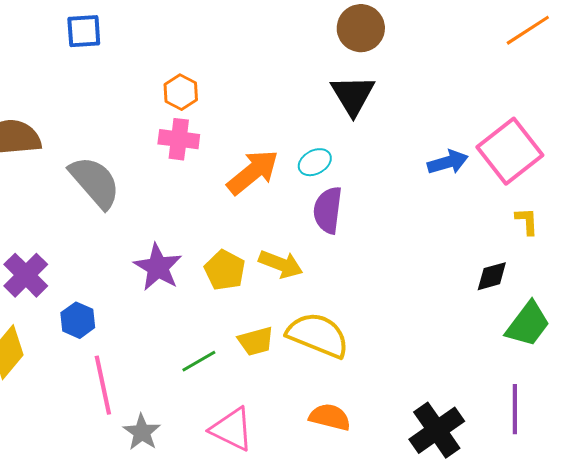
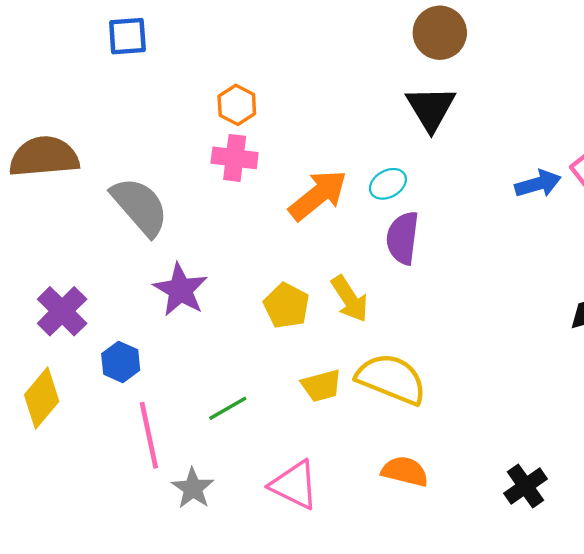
yellow arrow: (281, 264) -> (350, 299), turned 36
purple star: (158, 267) -> (180, 290), moved
green line: (199, 361) -> (228, 408), moved
black cross: (437, 430) -> (526, 486), size x0.7

